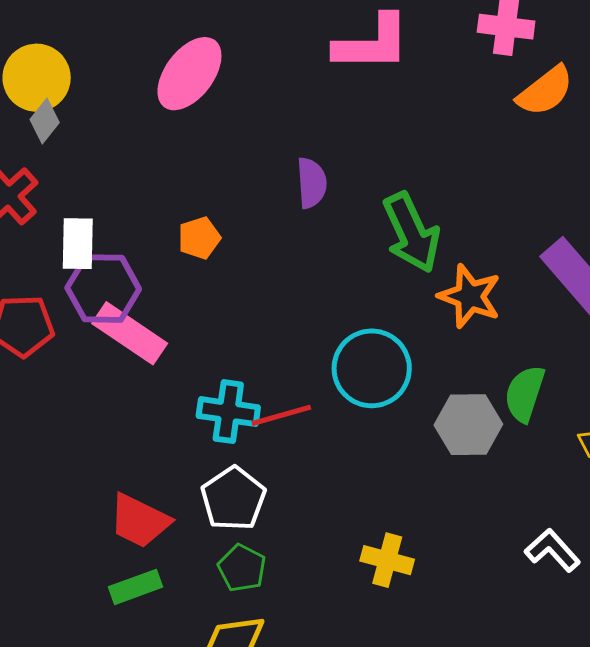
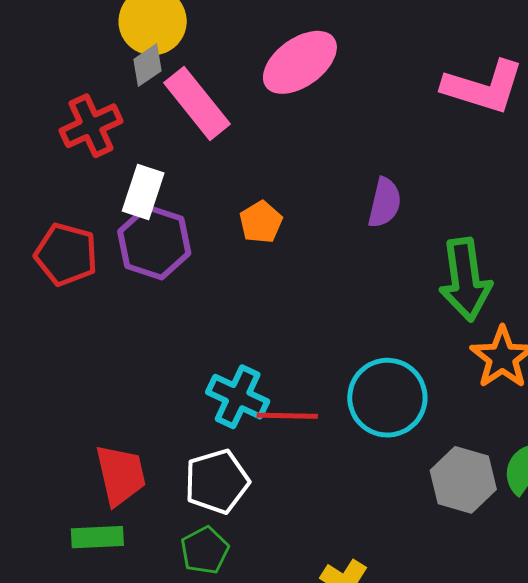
orange pentagon: (199, 238) -> (261, 222), turned -30
pink rectangle: (130, 333) -> (197, 103), moved
red trapezoid: (139, 521) -> (121, 475), turned -146

